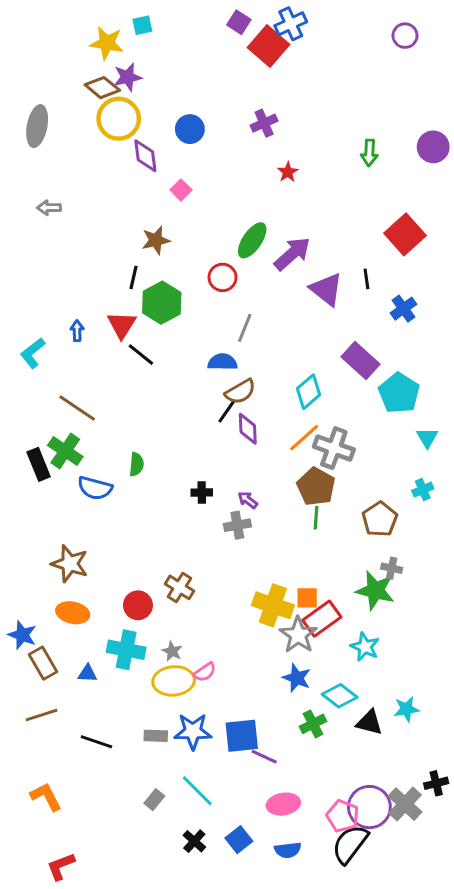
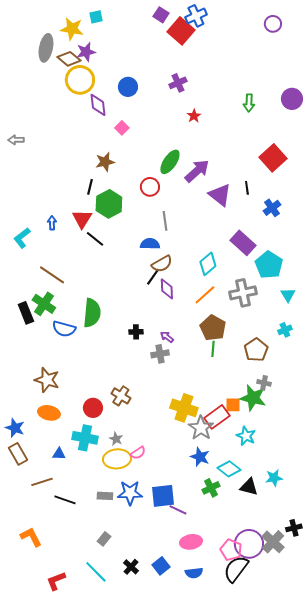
gray ellipse: (37, 126) -> (46, 48), moved
gray arrow: (49, 208) -> (16, 140), moved
gray line: (245, 328) -> (165, 221), turned -30
gray cross: (334, 448) -> (243, 293), moved, turned -32
green semicircle: (136, 464) -> (92, 313), size x1.8
orange square: (307, 598) -> (233, 405), moved
brown rectangle: (43, 663) -> (18, 454), moved
brown line: (42, 715) -> (42, 482), moved
cyan line: (197, 791) -> (96, 572), moved
red L-shape: (61, 866) -> (56, 581), moved

